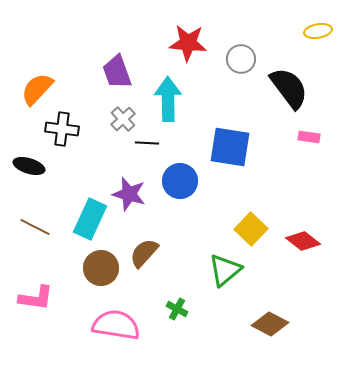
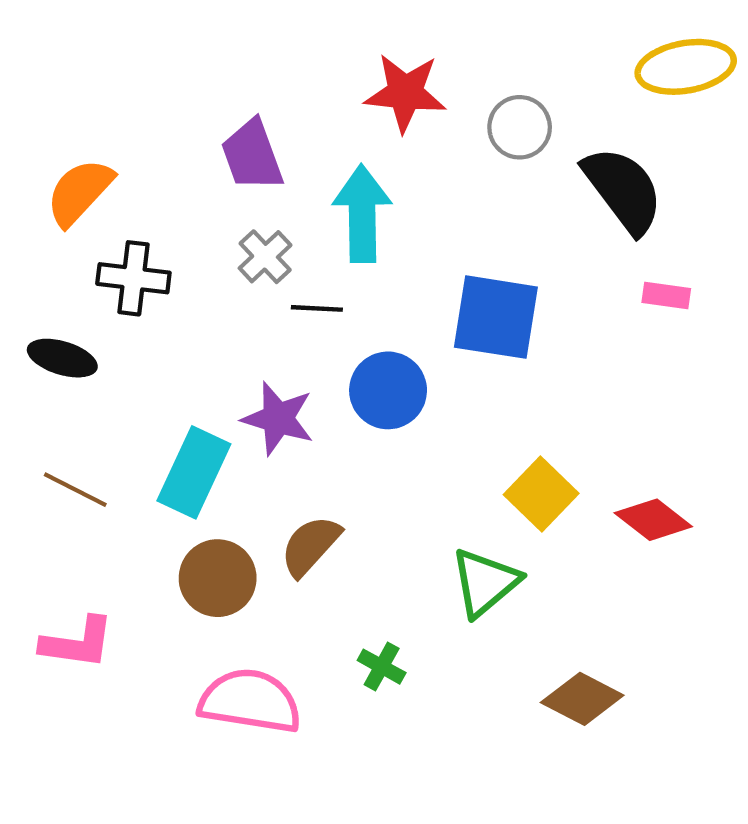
yellow ellipse: (318, 31) -> (686, 67), size x1.6

